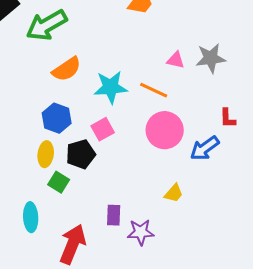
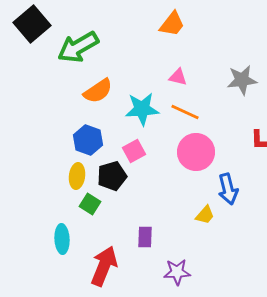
pink triangle: (176, 60) -> (178, 77), moved
blue arrow: (205, 148) -> (228, 189), moved, turned -68
purple star: (141, 232) -> (177, 272), moved

